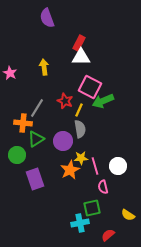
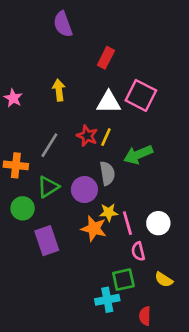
white triangle: (81, 57) -> (109, 102), moved
pink square: (90, 87) -> (141, 95), moved
green arrow: (103, 101) -> (138, 155), moved
yellow line: (79, 110) -> (106, 137), moved
orange cross: (23, 123) -> (16, 165), moved
orange star: (70, 170) -> (94, 229), turned -30
yellow semicircle: (128, 215) -> (164, 280), moved
red semicircle: (108, 235) -> (145, 316), turned -48

